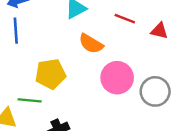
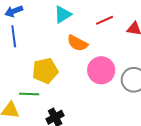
red line: (125, 19) -> (104, 20), turned -42

